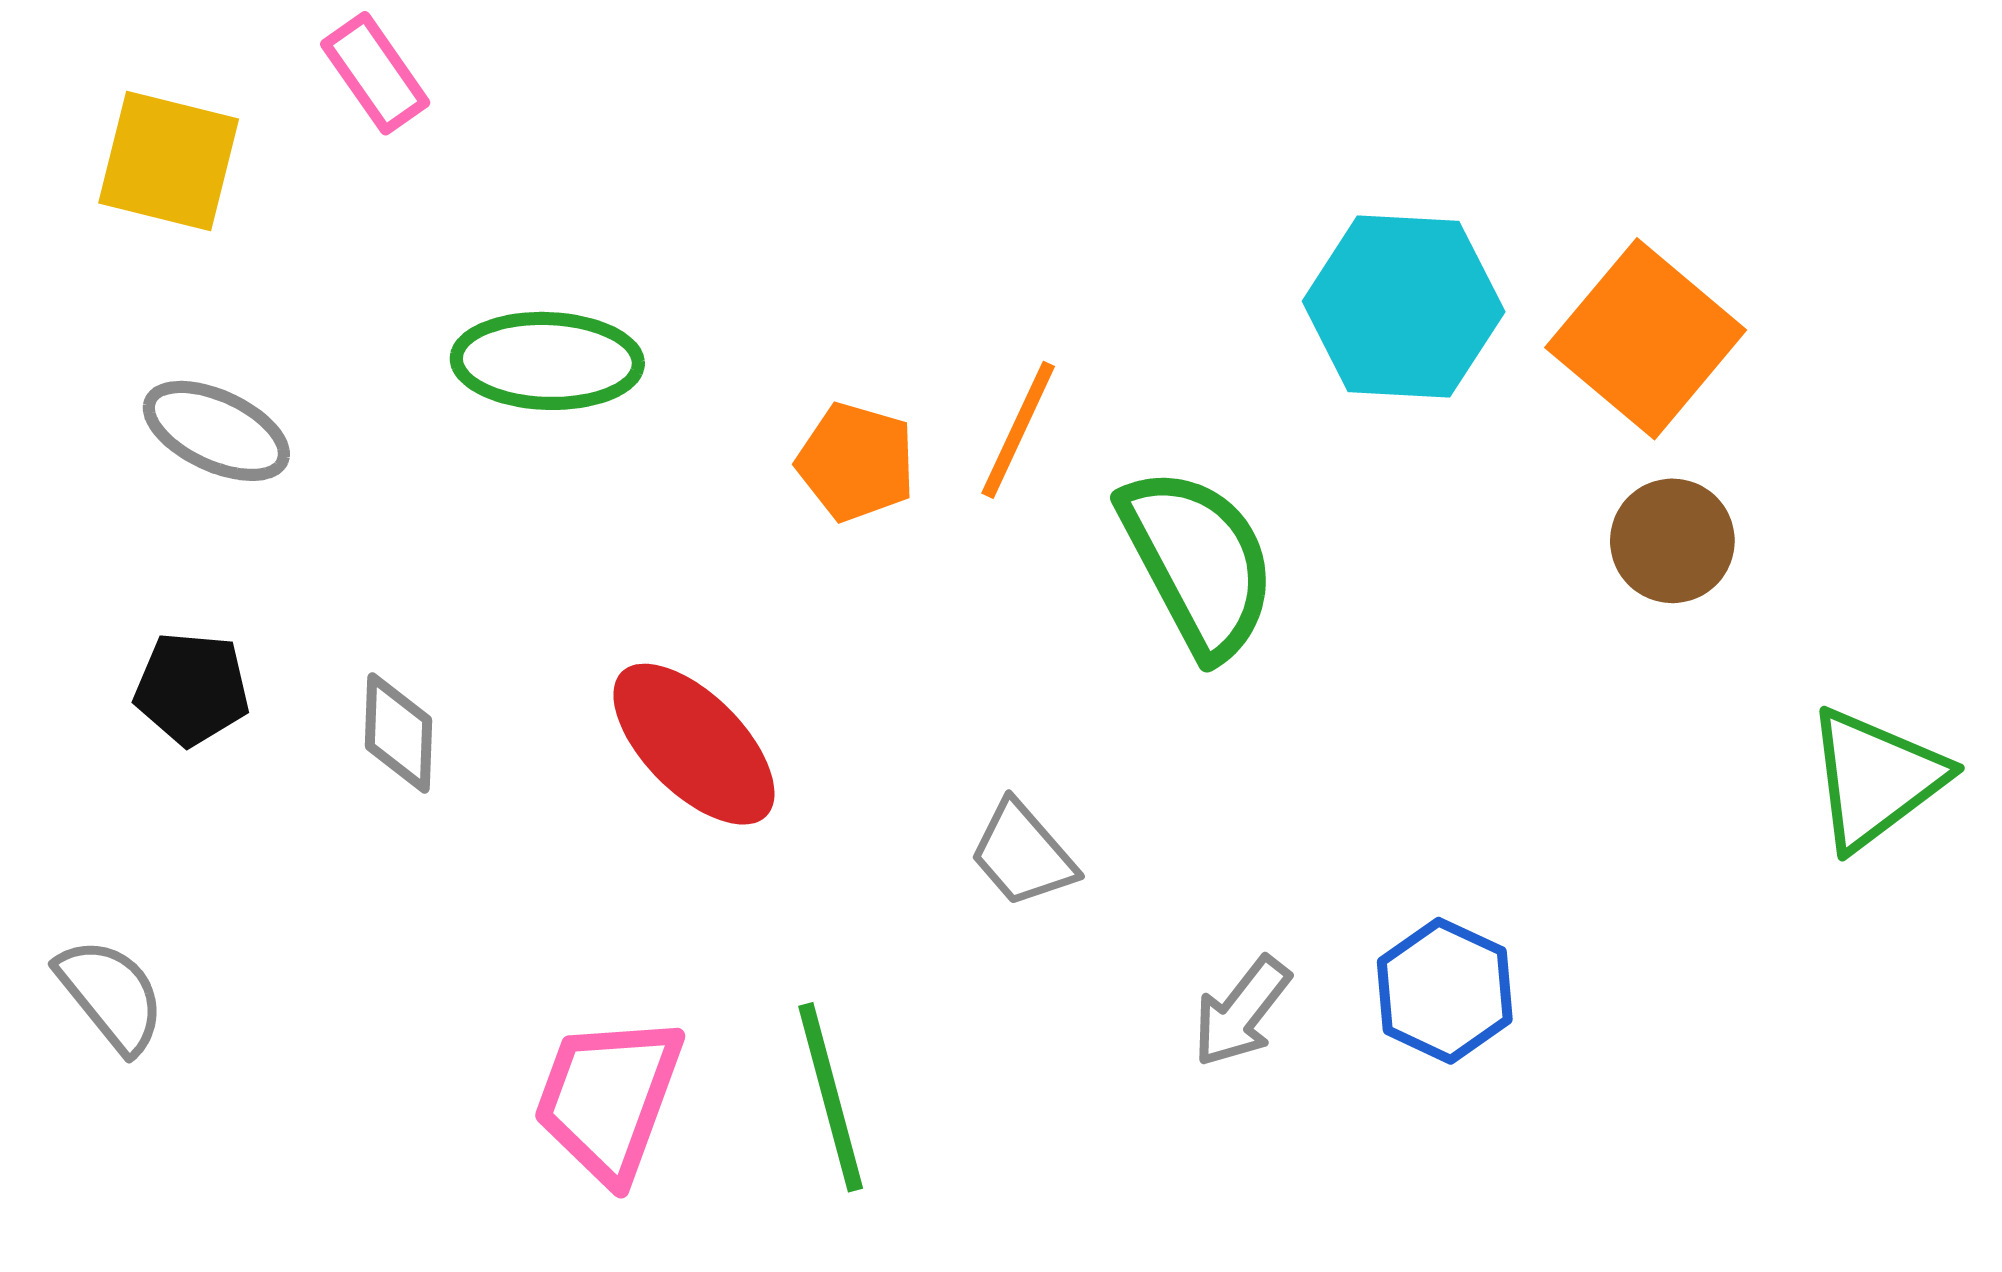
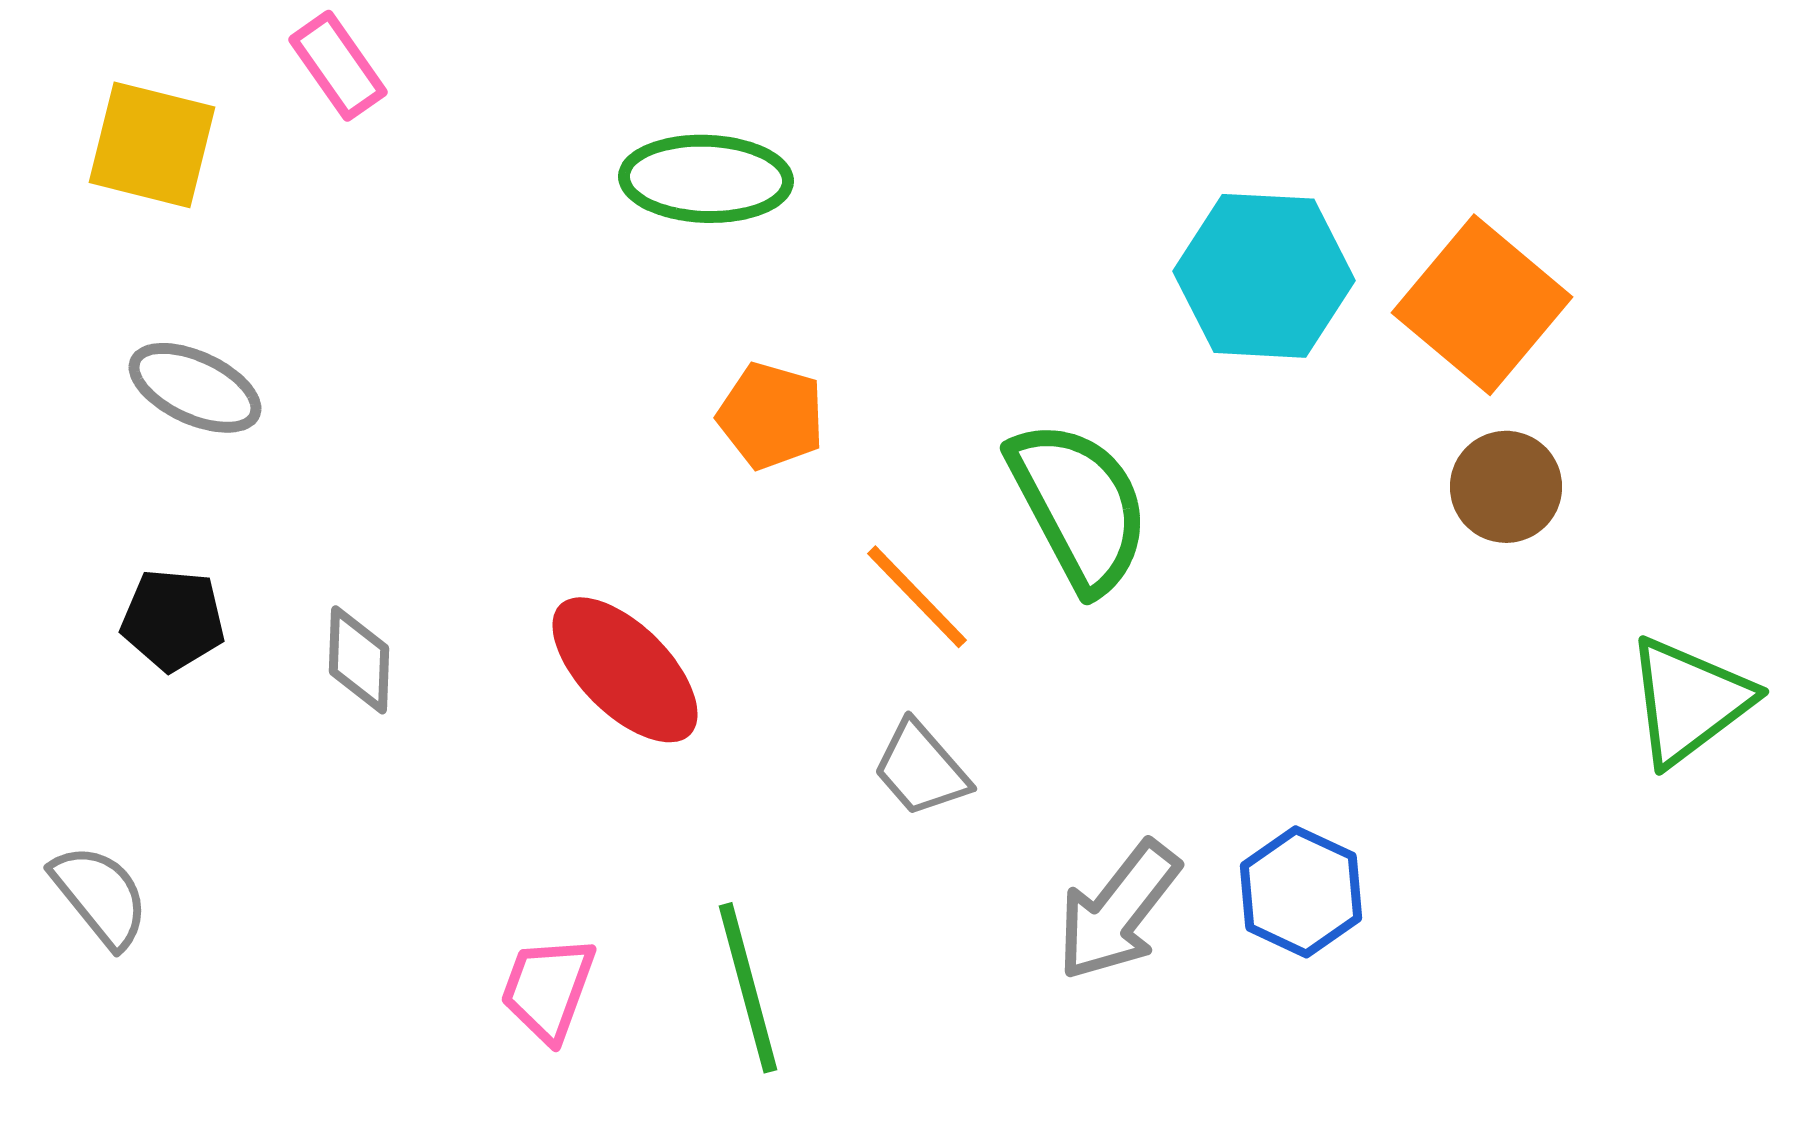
green ellipse: (547, 361) -> (706, 179), moved
orange line: (1018, 430) -> (917, 597), moved, turned -69
gray arrow: (1241, 1012) -> (1118, 911), size x1.4
pink trapezoid: (608, 1098) -> (548, 989), size x0.7

